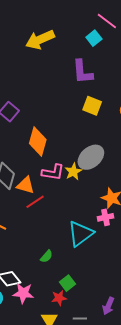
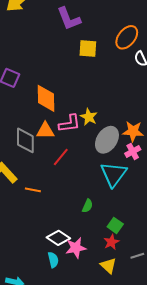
gray ellipse: (91, 157) -> (107, 140), moved
orange triangle: (26, 185) -> (45, 131), moved

